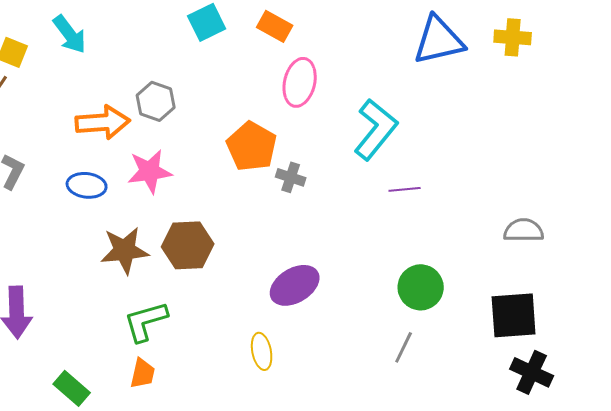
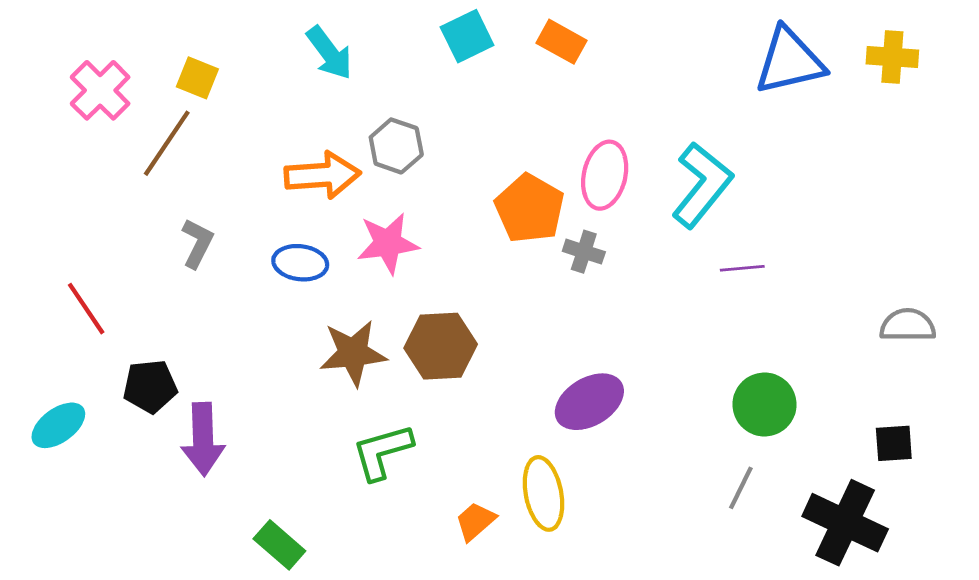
cyan arrow: (70, 34) -> (329, 53), moved
pink ellipse: (300, 82) -> (605, 175), moved
black square: (514, 315) -> (894, 443), size x0.6
yellow ellipse: (262, 351) -> (543, 493), size x1.4
black cross: (532, 372) -> (845, 523), moved, size x1.4
orange trapezoid: (143, 373) -> (475, 521), moved, turned -144

